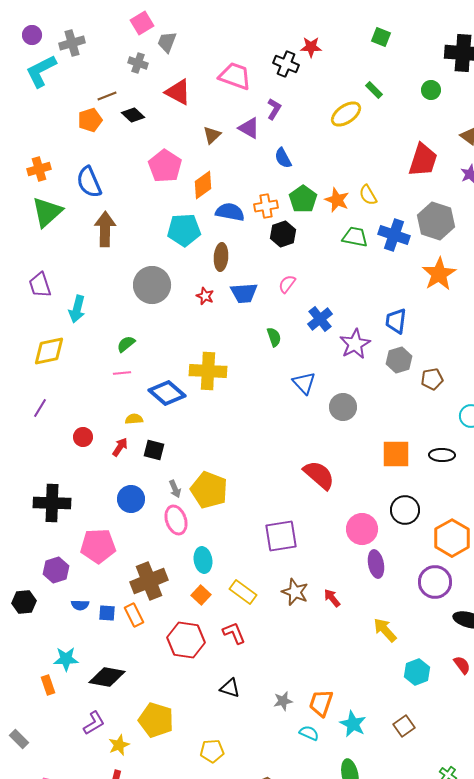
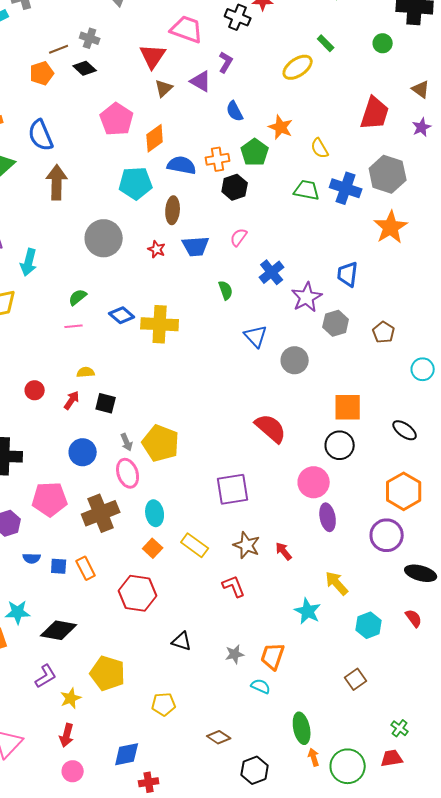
gray cross: (138, 63) -> (90, 38), moved
red triangle: (178, 92) -> (153, 56), moved, turned 36
orange star: (337, 200) -> (281, 127), moved
gray hexagon: (399, 360) -> (336, 323), moved
brown pentagon: (432, 379) -> (384, 332), turned -30
blue diamond: (167, 393) -> (122, 315), moved, size x0.7
black ellipse: (442, 455) -> (405, 430), moved, turned 35
black circle: (405, 510) -> (340, 445), moved
brown cross: (149, 581) -> (101, 513), moved
red L-shape: (234, 633) -> (234, 586), moved
cyan star: (353, 724) -> (308, 611), moved

